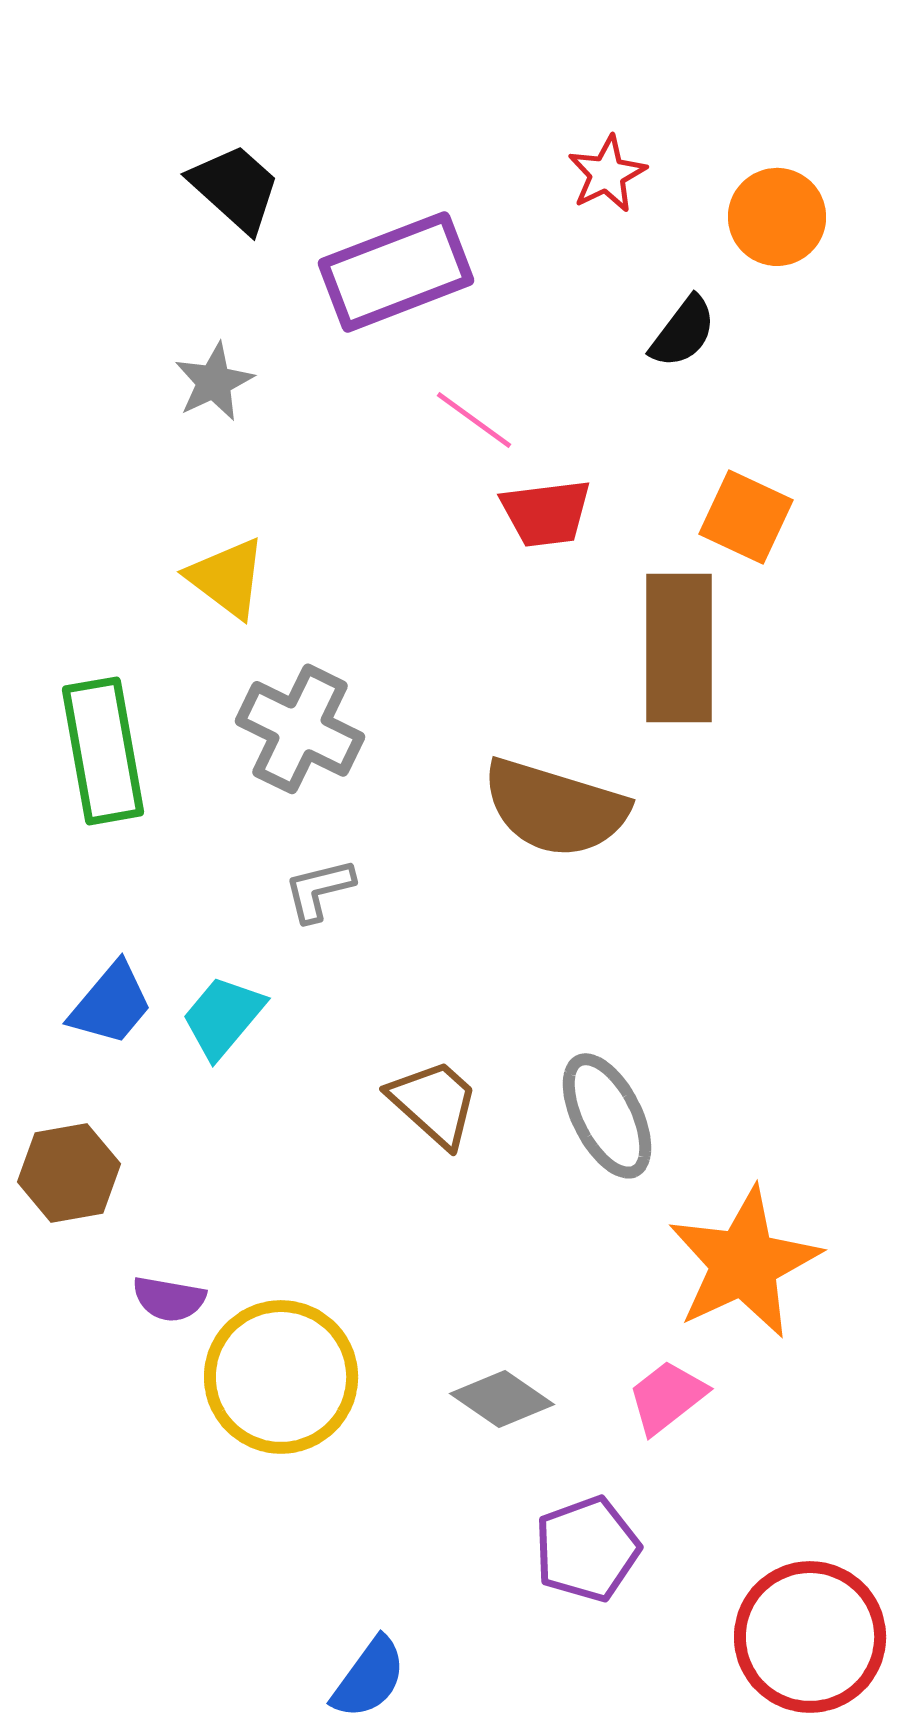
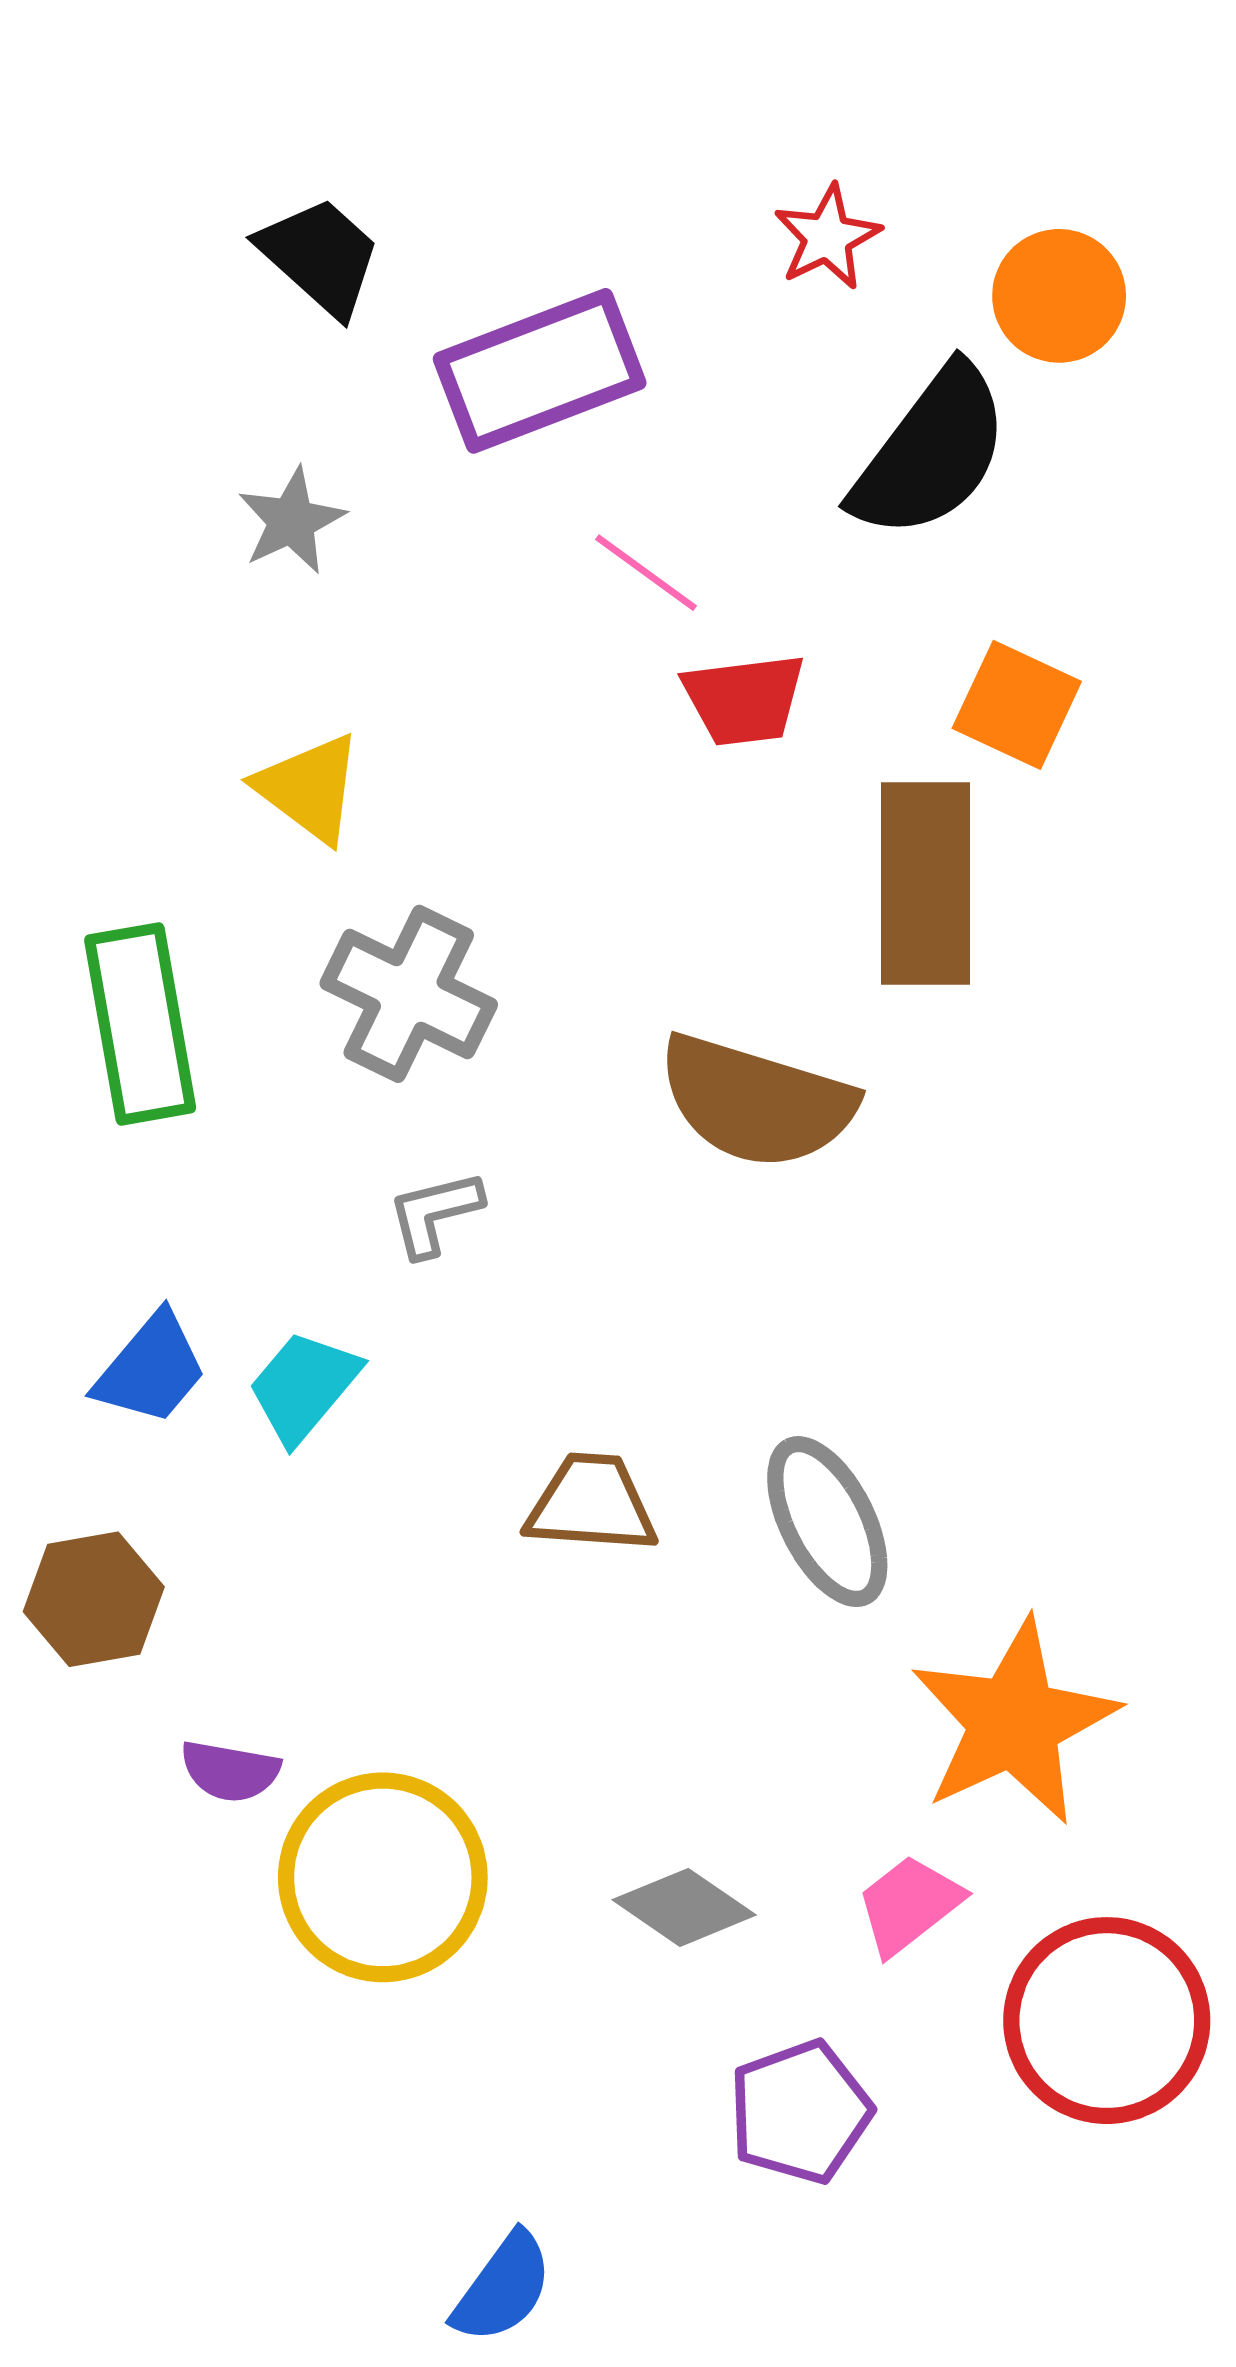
black semicircle: (683, 332) -> (931, 453), size x1.8
brown trapezoid: (434, 1103) -> (591, 1504), turned -38
red circle: (810, 1637) -> (1107, 2021), moved

